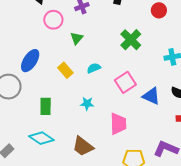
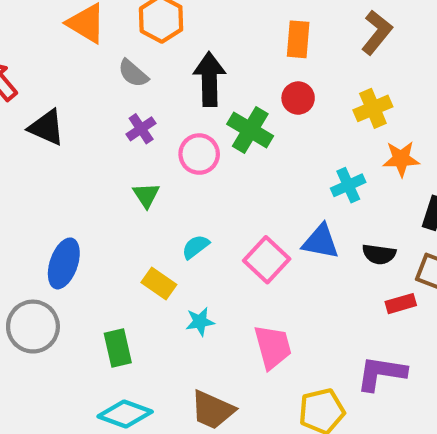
pink circle: (53, 20) -> (199, 154), moved
green cross: (131, 40) -> (250, 130), moved
yellow rectangle: (65, 70) -> (159, 283), moved
blue triangle: (151, 96) -> (321, 242), moved

